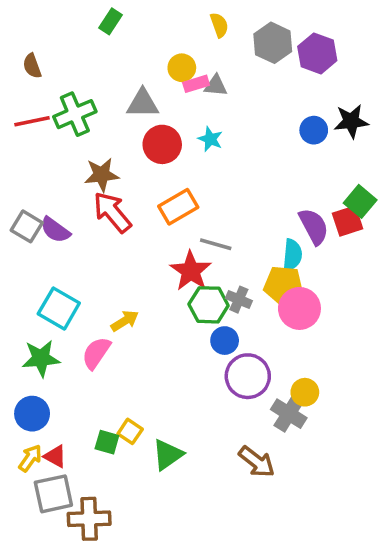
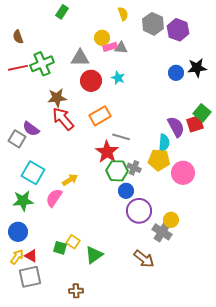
gray square: (27, 226) -> (17, 139), moved
pink circle: (299, 308) -> (183, 173), moved
brown cross: (89, 519) -> (76, 291), moved, size x0.6

